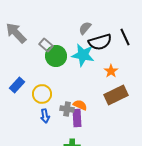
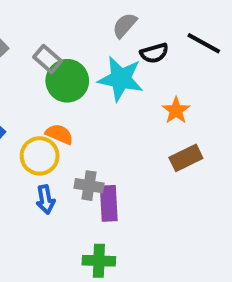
black line: (125, 37) -> (204, 43), turned -36
black semicircle: (100, 42) -> (154, 53), size x0.6
brown rectangle: (116, 95) -> (186, 158), size x0.7
orange semicircle: (80, 105) -> (59, 134), moved

